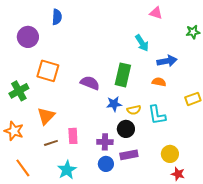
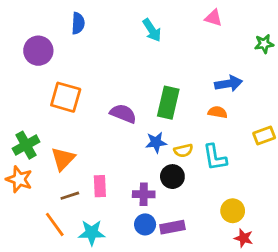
cyan arrow: (142, 43) -> (152, 30), moved
green cross: (19, 91) -> (26, 145), moved
purple rectangle: (129, 155) -> (172, 227), moved
orange line: (23, 168) -> (55, 224), moved
cyan star: (67, 170) -> (92, 233), turned 30

